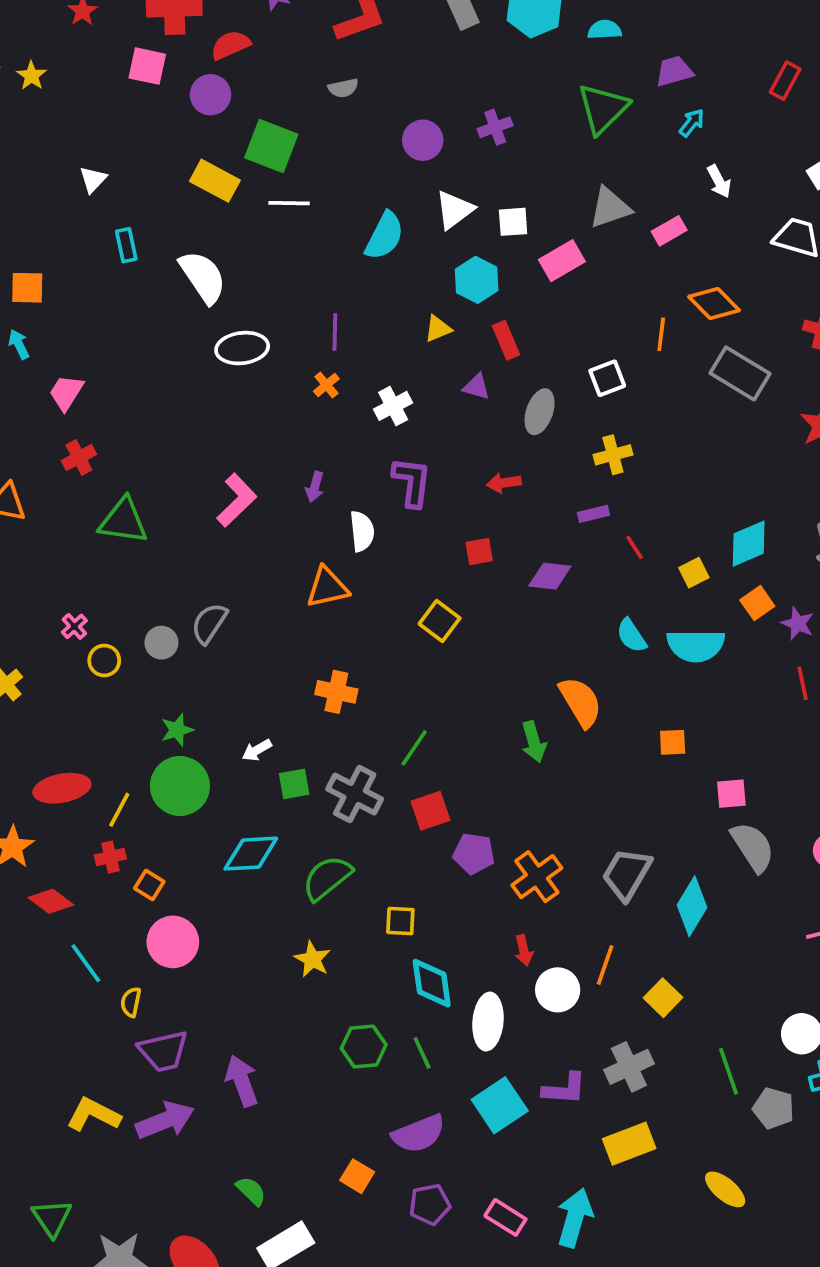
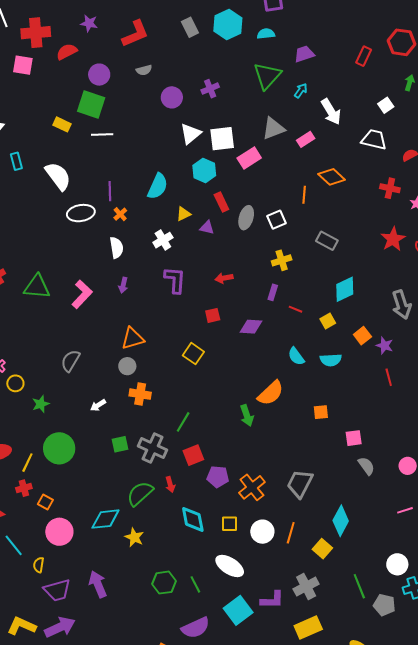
gray semicircle: (343, 88) -> (144, 70), moved
purple circle: (211, 95) -> (99, 75), moved
cyan arrow: (692, 123) -> (301, 91), moved
yellow rectangle: (215, 181) -> (62, 124), size x0.7
white arrow: (719, 181) -> (331, 112), size x1.5
white square: (513, 222) -> (222, 139), size x1.5
cyan semicircle: (384, 236) -> (158, 186), moved
yellow triangle: (438, 329) -> (183, 214), moved
purple line: (335, 332) -> (110, 191), moved
gray rectangle: (740, 373) -> (327, 241), moved, size x0.7
orange cross: (326, 385) -> (120, 214), moved
gray ellipse: (540, 412) -> (246, 218), moved
purple rectangle: (593, 514) -> (273, 292), turned -56
green triangle: (123, 521) -> (37, 287), moved
white semicircle: (362, 531) -> (116, 248), moved
cyan diamond: (749, 544) -> (345, 289), moved
red line: (635, 547) -> (295, 309), turned -32
gray circle: (161, 643) -> (127, 366), moved
cyan semicircle: (696, 646) -> (331, 360), size x0.7
orange semicircle: (580, 702) -> (271, 393), turned 80
green star: (177, 730) -> (41, 404), moved
white arrow: (257, 750) -> (98, 405), moved
gray semicircle: (753, 847) -> (366, 466), size x0.7
cyan diamond: (251, 854) -> (105, 519), moved
cyan diamond: (692, 906) -> (341, 521), moved
yellow square: (400, 921) -> (229, 524), moved
red arrow: (524, 950) -> (170, 484), moved
cyan diamond: (432, 983) -> (193, 519), moved
white circle: (558, 990) -> (262, 532), moved
white ellipse: (488, 1022) -> (230, 566), turned -60
purple arrow: (242, 1081) -> (98, 584), moved

